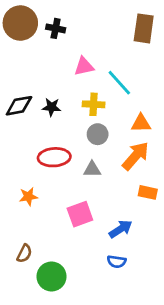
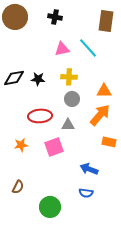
black cross: (56, 28) -> (55, 17), moved
cyan line: (119, 83) -> (88, 48), moved
pink square: (80, 214) -> (54, 147), moved
blue arrow: (121, 229) -> (89, 169), turned -126
green circle: (52, 276) -> (50, 207), moved

